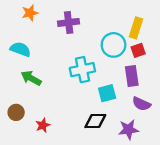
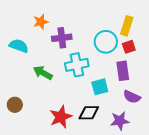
orange star: (30, 13) -> (41, 22), moved
purple cross: (69, 22) -> (62, 38), moved
green arrow: (31, 78) -> (43, 73), moved
red star: (43, 125) -> (61, 117), moved, size x1.6

